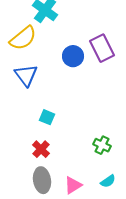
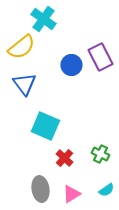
cyan square: (47, 117) -> (45, 126), size x1.8
red cross: (41, 149) -> (64, 158), moved

